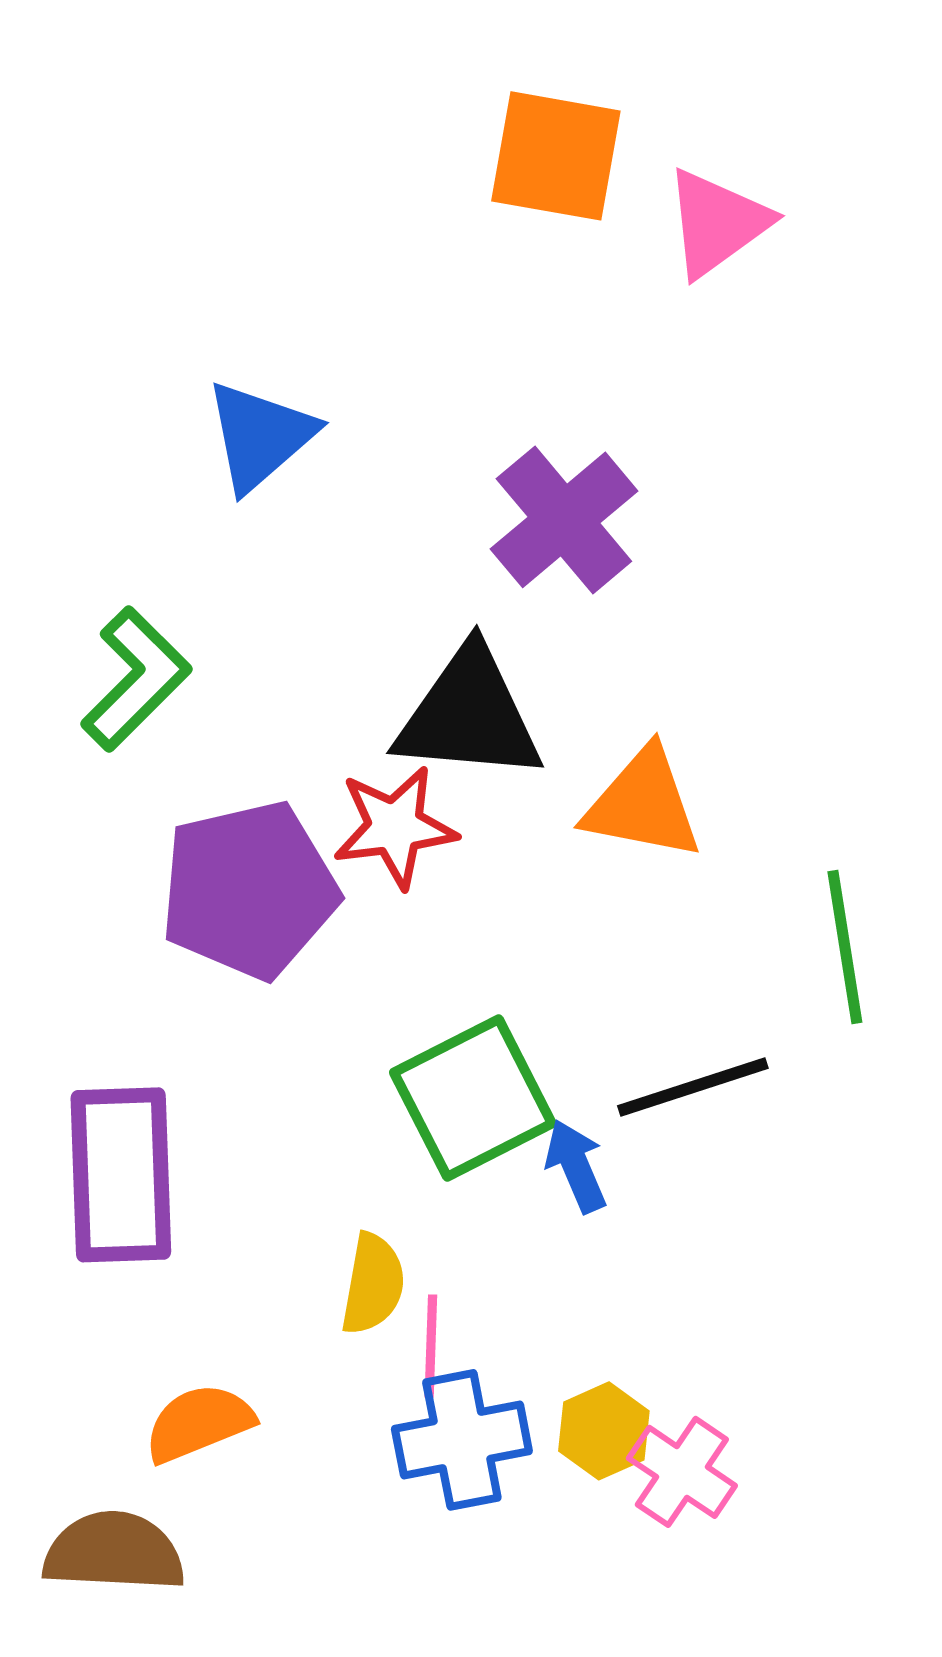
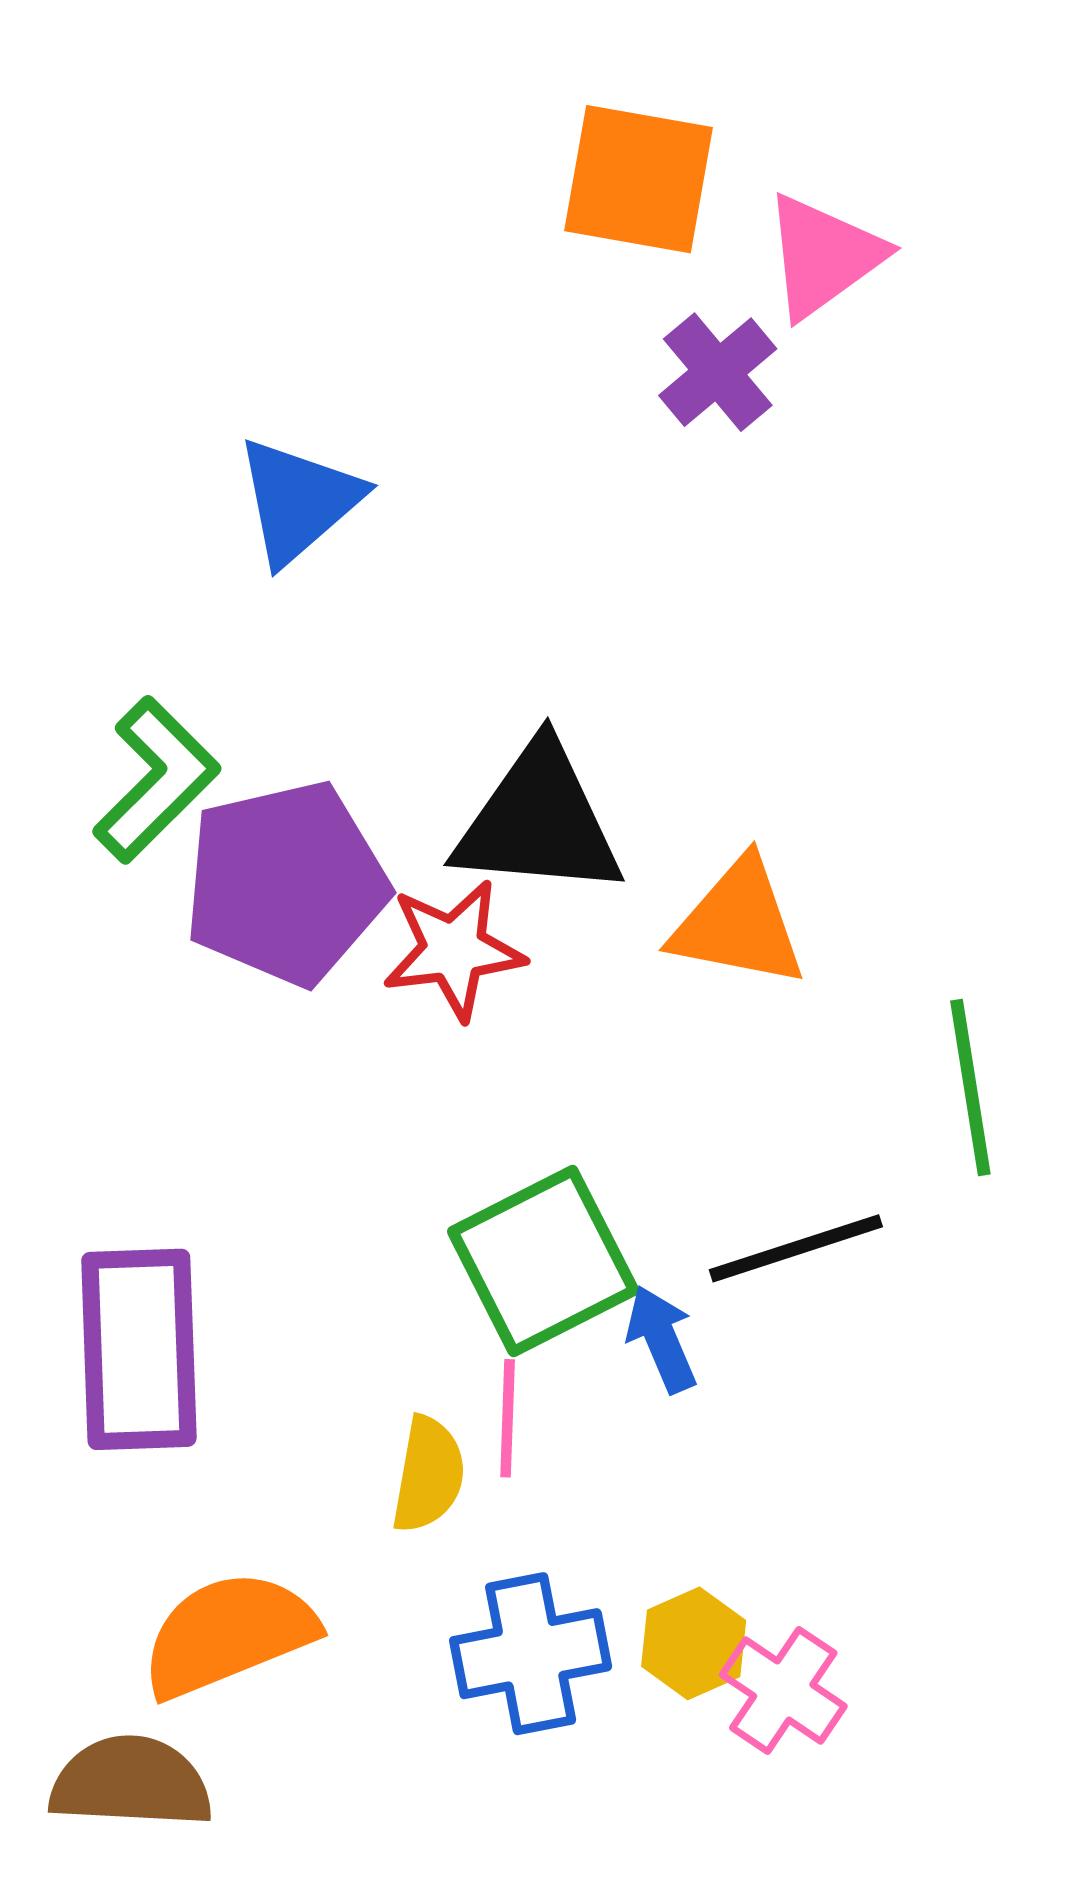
purple cross: (564, 520) -> (718, 372), moved, size x0.7
purple pentagon: (249, 890) -> (286, 883), moved
pink line: (431, 1346) -> (508, 1418), moved
orange semicircle: (199, 1423) -> (229, 1634), size x1.4

